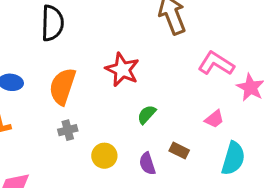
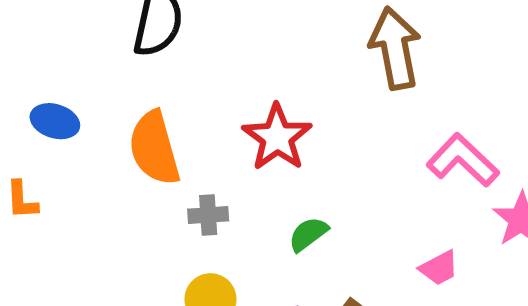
orange semicircle: (63, 86) -> (154, 148), turned -45
gray cross: (68, 130) -> (208, 215), moved

